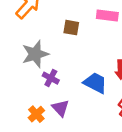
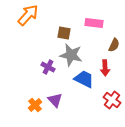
gray star: (35, 54) -> (71, 55), moved, turned 30
purple cross: (51, 78) -> (48, 67), moved

